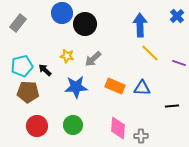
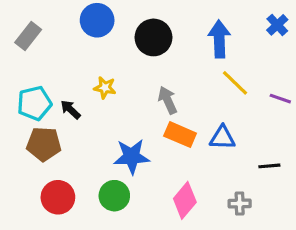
black circle: (85, 24) -> (153, 37), moved
gray arrow: (93, 59) -> (168, 100), moved, turned 108
blue star: (76, 87) -> (132, 157), moved
pink diamond: (118, 128) -> (185, 200), turned 35
gray cross: (141, 136) -> (240, 204), moved

